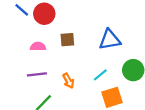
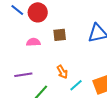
purple line: (37, 74) -> (23, 75), moved
cyan line: (100, 75) -> (76, 85), moved

